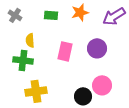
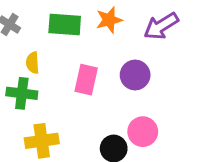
green rectangle: (51, 15) -> (65, 24), size x1.5

